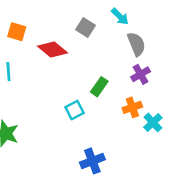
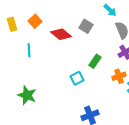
gray square: (85, 28) -> (86, 26), moved
orange square: (17, 32) -> (35, 21), turned 32

